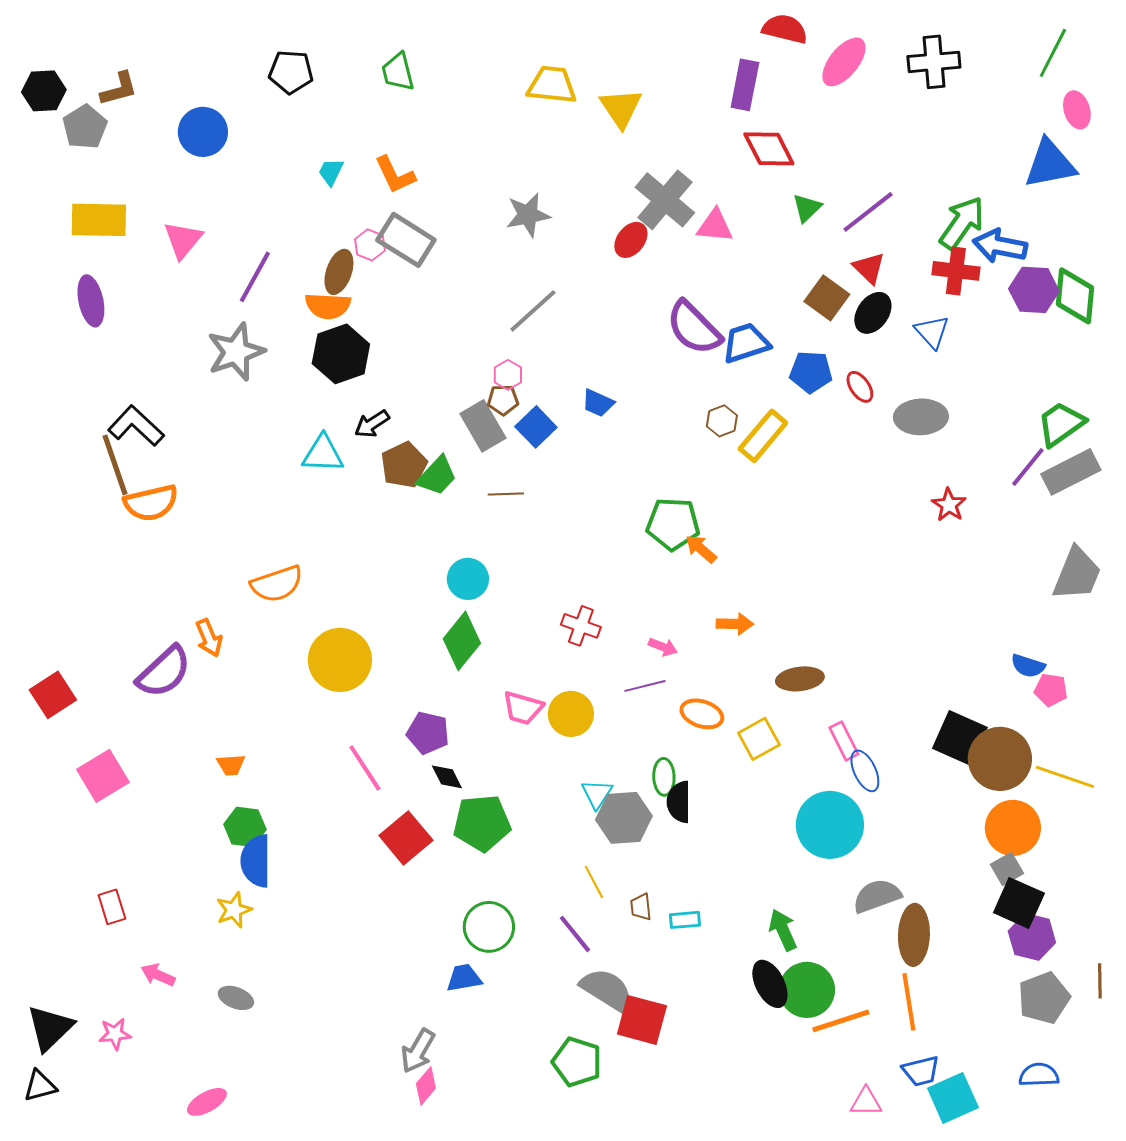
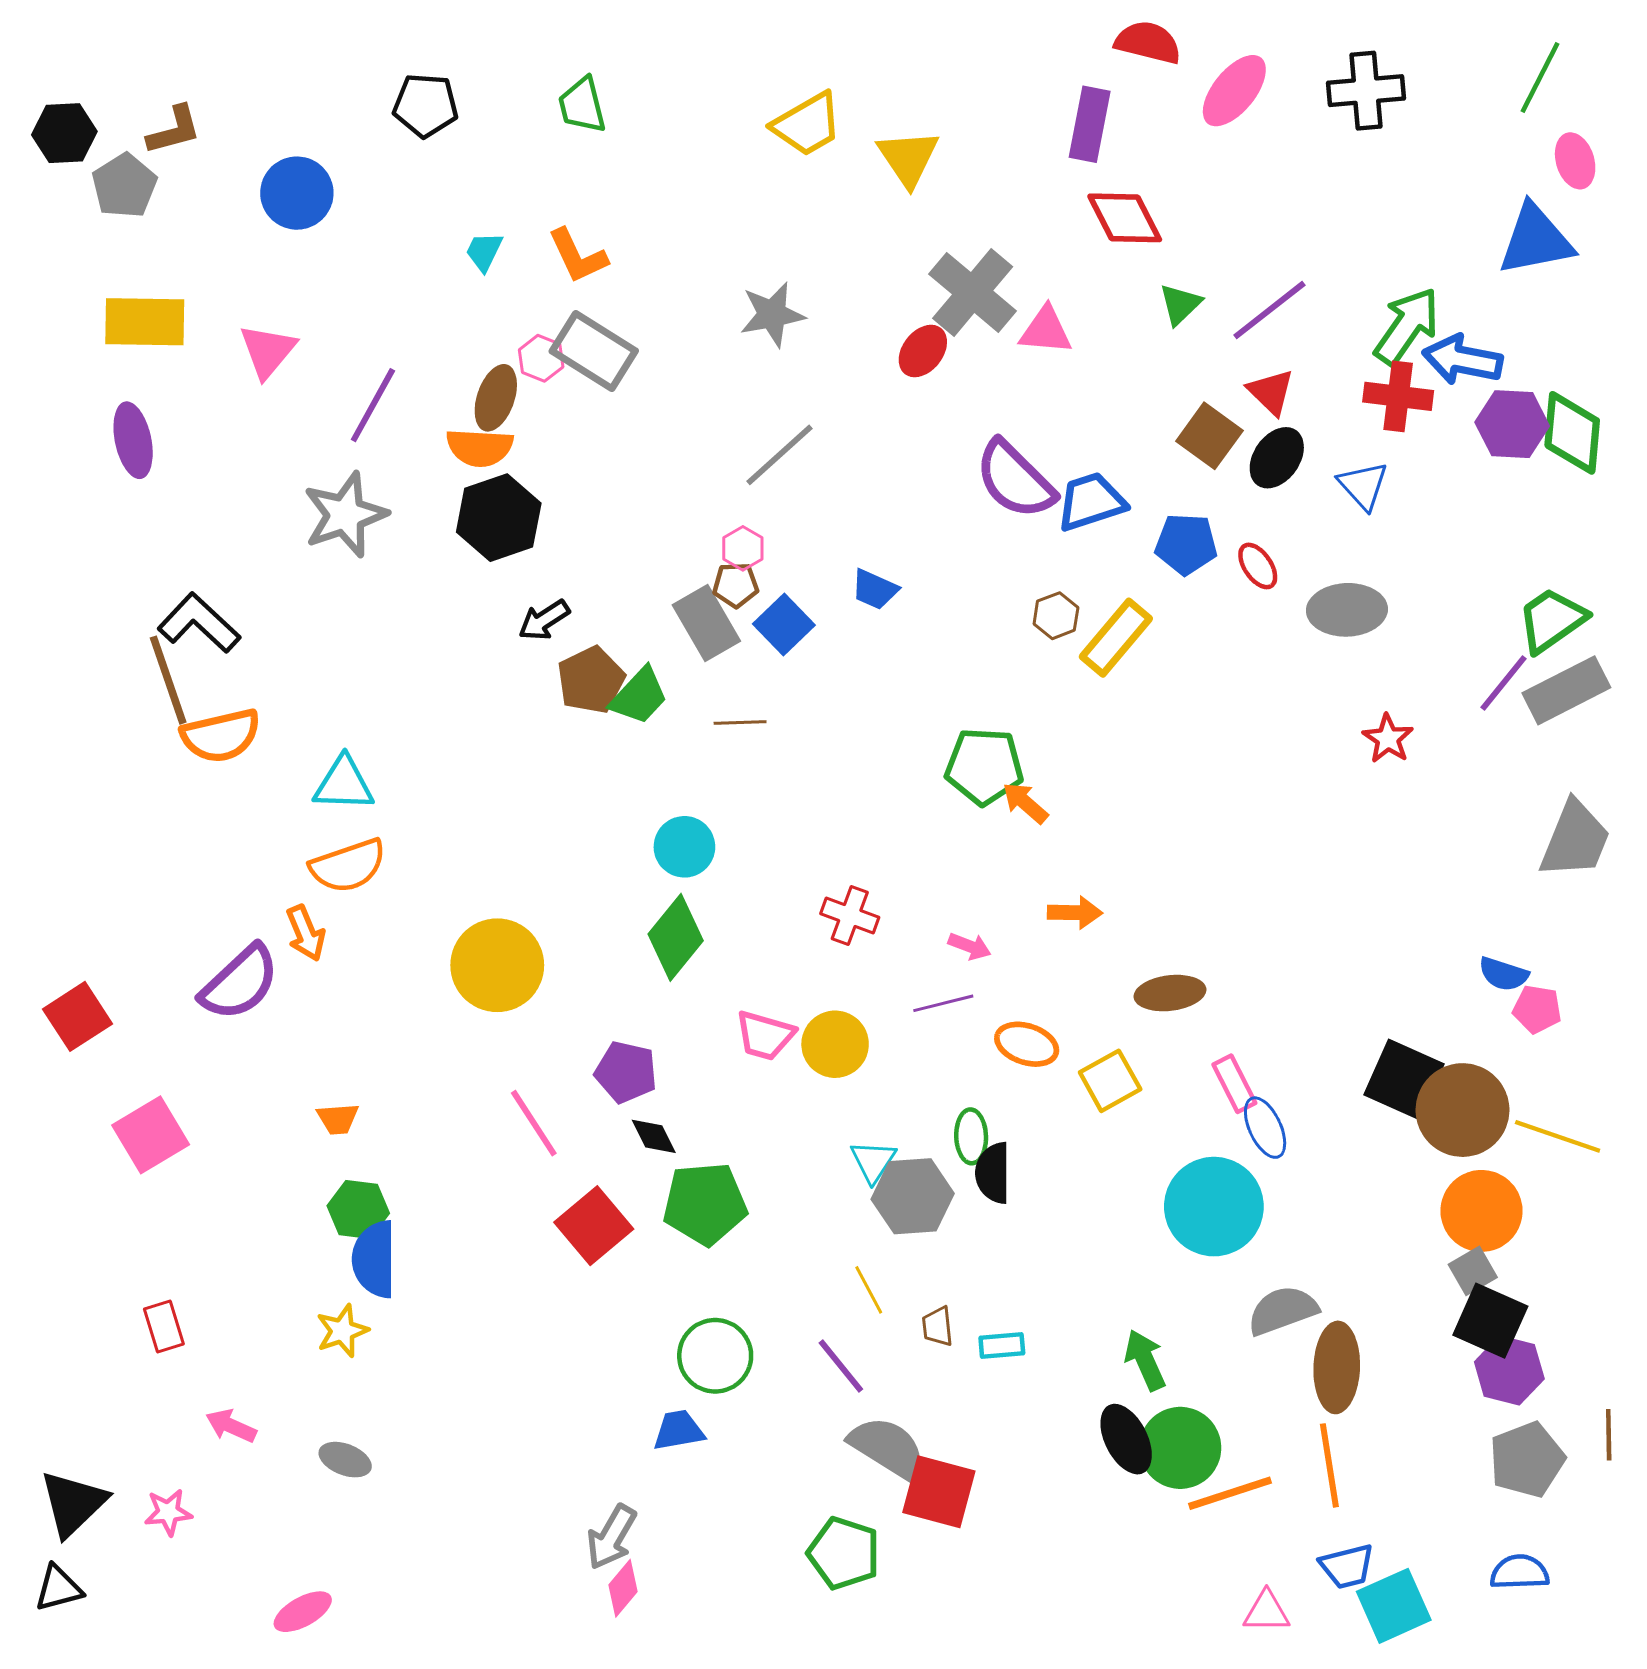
yellow trapezoid: (552, 85) -> (807, 124), turned 144
cyan triangle: (323, 454) -> (344, 784), moved
orange semicircle: (277, 584) -> (348, 866), moved

